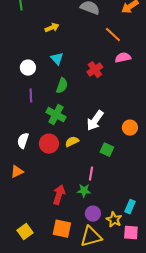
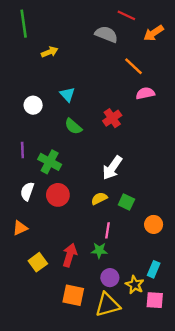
yellow arrow: (52, 28) -> (50, 52), moved
red cross: (95, 70) -> (112, 118), moved
green semicircle: (62, 86) -> (73, 126), turned 112
purple line: (31, 96) -> (22, 150), moved
green cross: (56, 115) -> (50, 162), moved
orange circle: (130, 128) -> (154, 224), moved
yellow semicircle: (72, 142) -> (99, 198), moved
yellow square: (25, 232) -> (38, 262), moved

